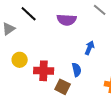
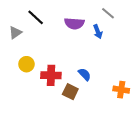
blue arrow: (90, 48) -> (98, 32), moved, turned 136
blue semicircle: (77, 70) -> (85, 74), turned -32

